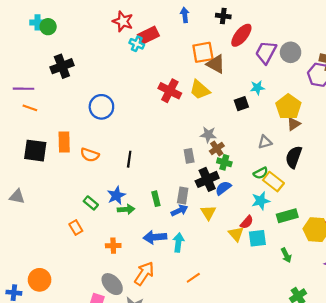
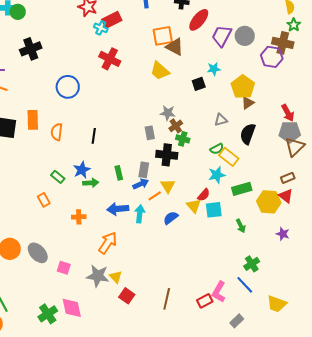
red cross: (170, 91) -> (110, 59), moved
orange semicircle: (90, 155) -> (57, 132), turned 78
black cross: (207, 179) -> (167, 155), turned 30
blue semicircle: (223, 188) -> (171, 218), moved
orange line: (193, 278) -> (155, 196), moved
gray ellipse: (112, 284) -> (38, 253), moved

